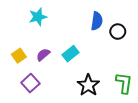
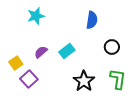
black circle: (118, 32) -> (112, 47), moved
yellow square: (19, 56) -> (16, 63), moved

